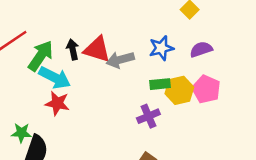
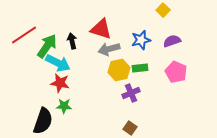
red triangle: (97, 49) -> (101, 29), moved
yellow hexagon: (179, 90) -> (119, 70), moved
green star: (21, 133) -> (64, 106), moved

